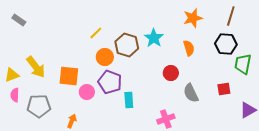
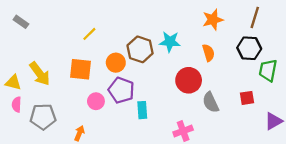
yellow line: (96, 33) -> (89, 34), moved
cyan star: (154, 38) -> (170, 42), turned -30
red circle: (171, 73) -> (189, 80), size x1.5
yellow triangle: (12, 75) -> (13, 82), turned 35
orange square: (69, 76) -> (81, 69), moved

